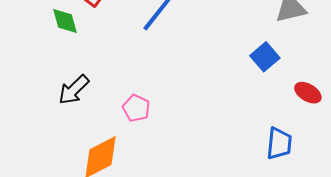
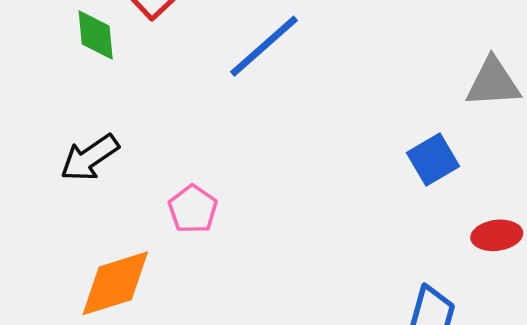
red ellipse: (308, 93) -> (497, 235), turned -48

